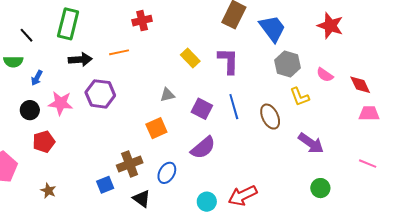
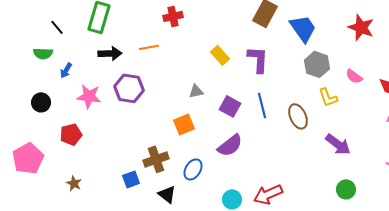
black circle: (30, 110) -> (41, 102), moved

